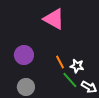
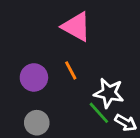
orange line: (60, 62) -> (71, 70), moved
white star: (77, 66) -> (109, 93), size x1.5

